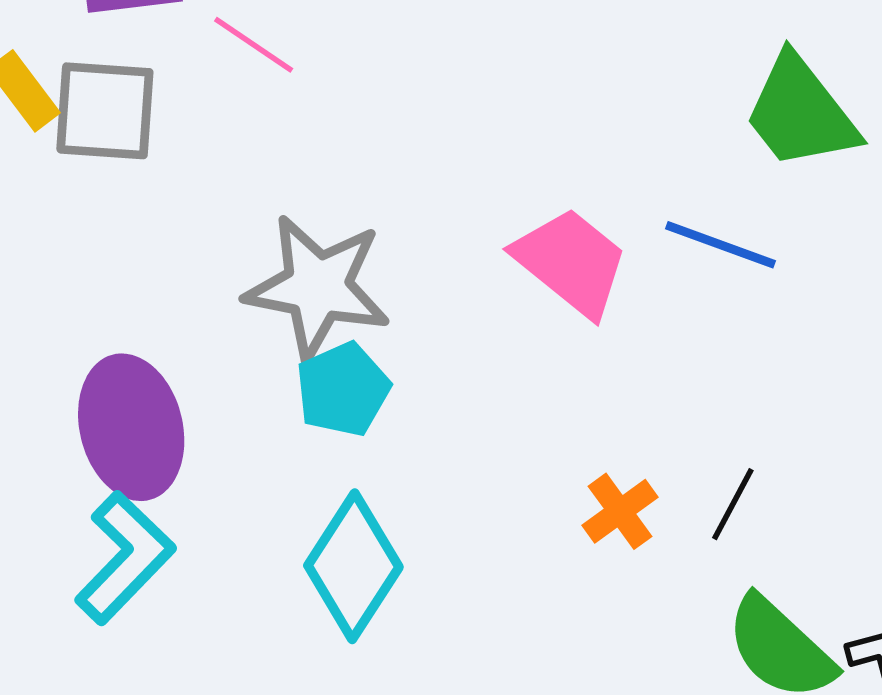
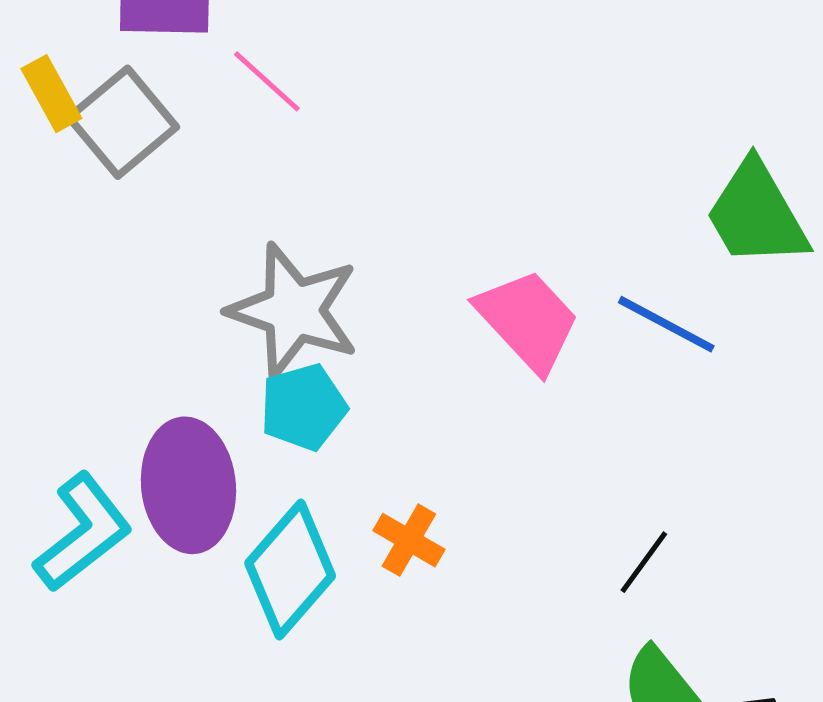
gray square: (105, 111) -> (123, 122), turned 38
purple ellipse: (131, 427) -> (188, 485), moved
orange cross: (620, 511) -> (409, 540), moved, turned -32

